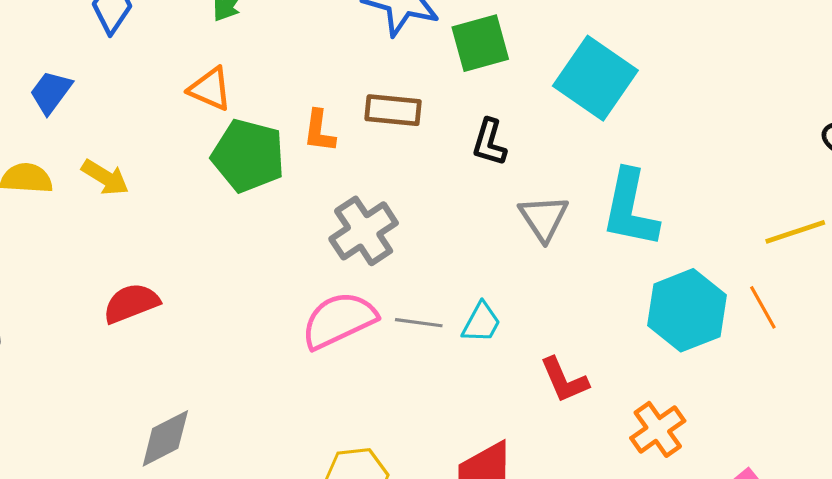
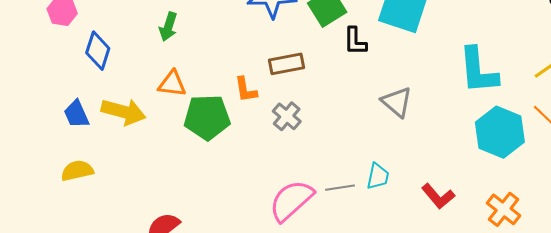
blue trapezoid: (51, 92) -> (76, 114), turned -44
black L-shape: (489, 142) -> (355, 41), moved
yellow arrow: (105, 177) -> (123, 112), moved, size x1.4
cyan L-shape: (630, 209) -> (478, 71), moved
gray cross: (364, 231) -> (287, 116), moved, size x0.7

